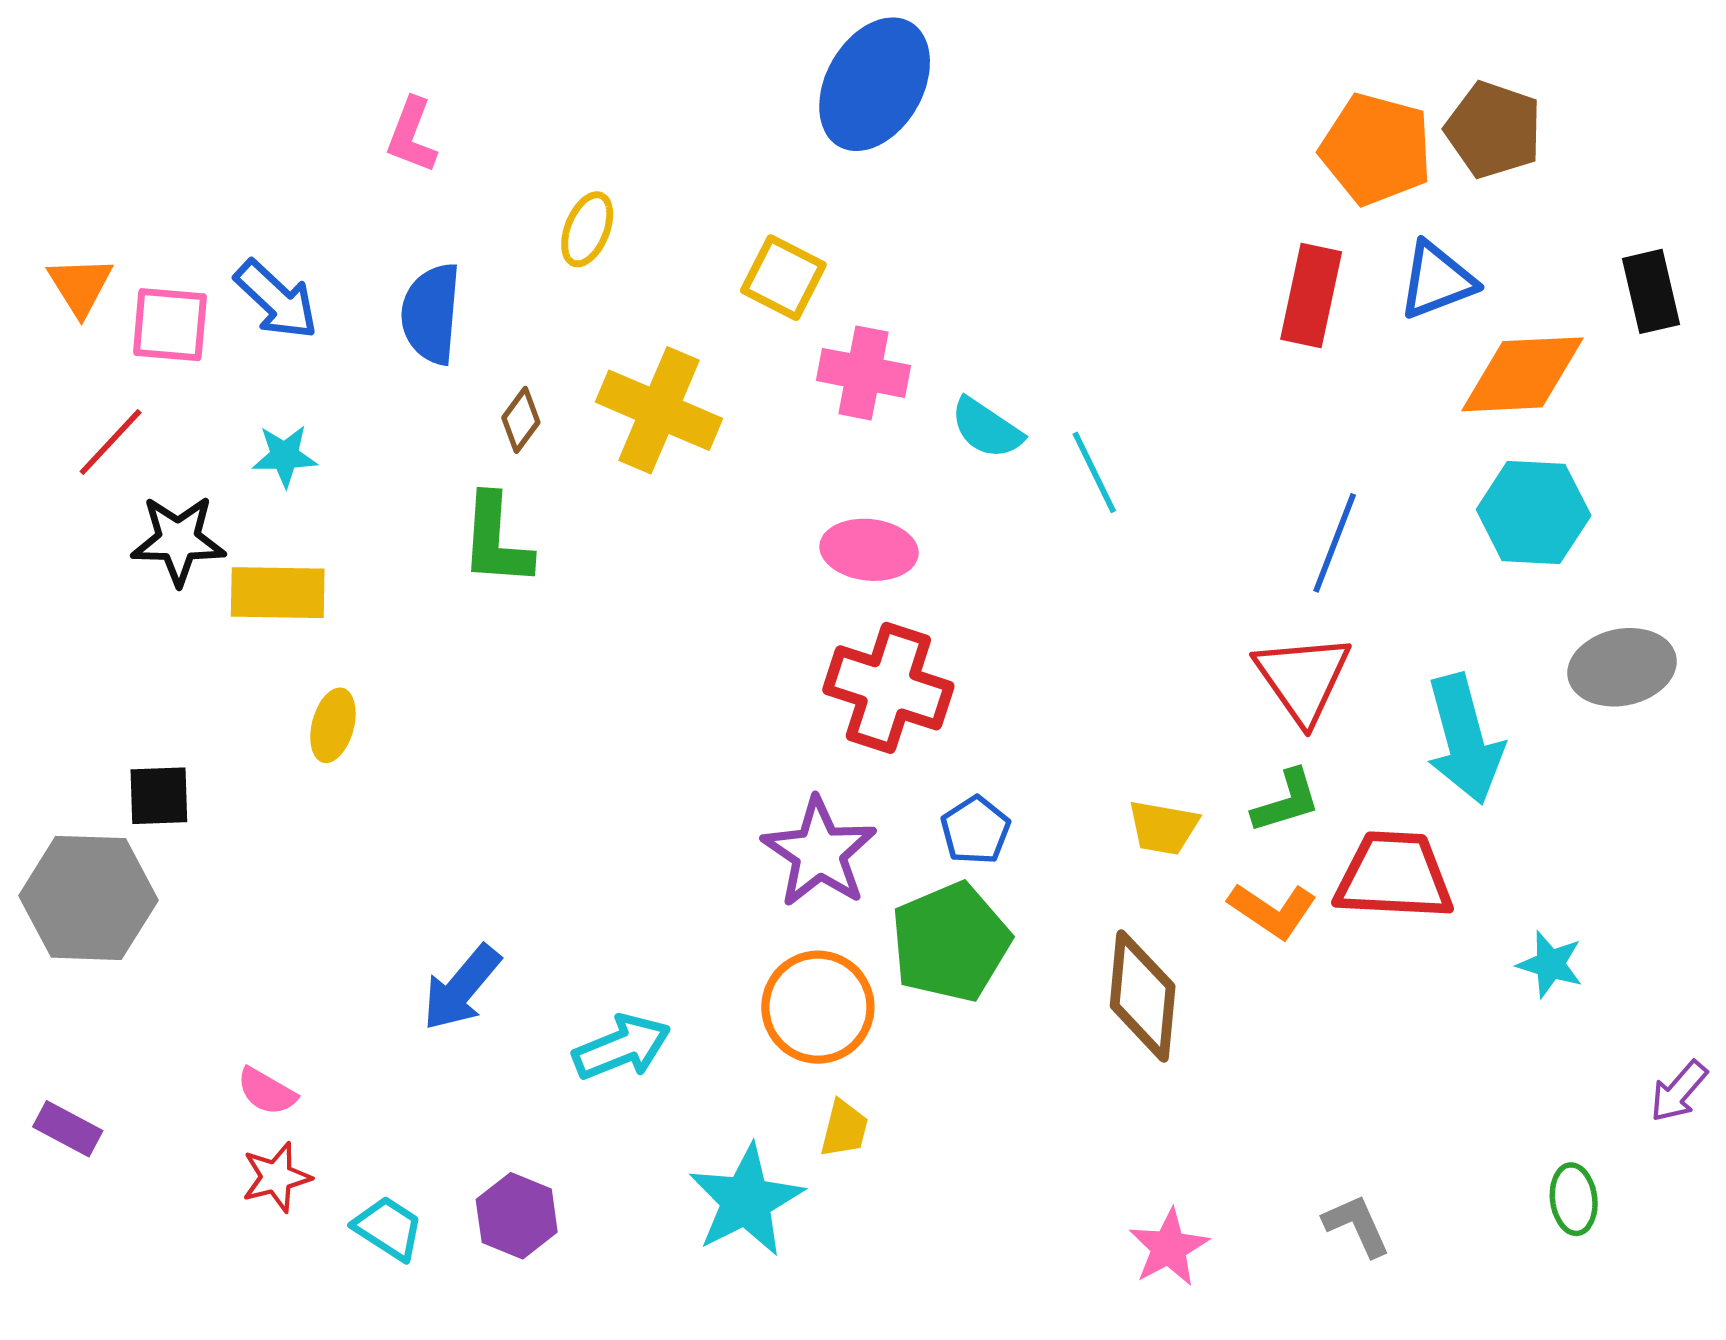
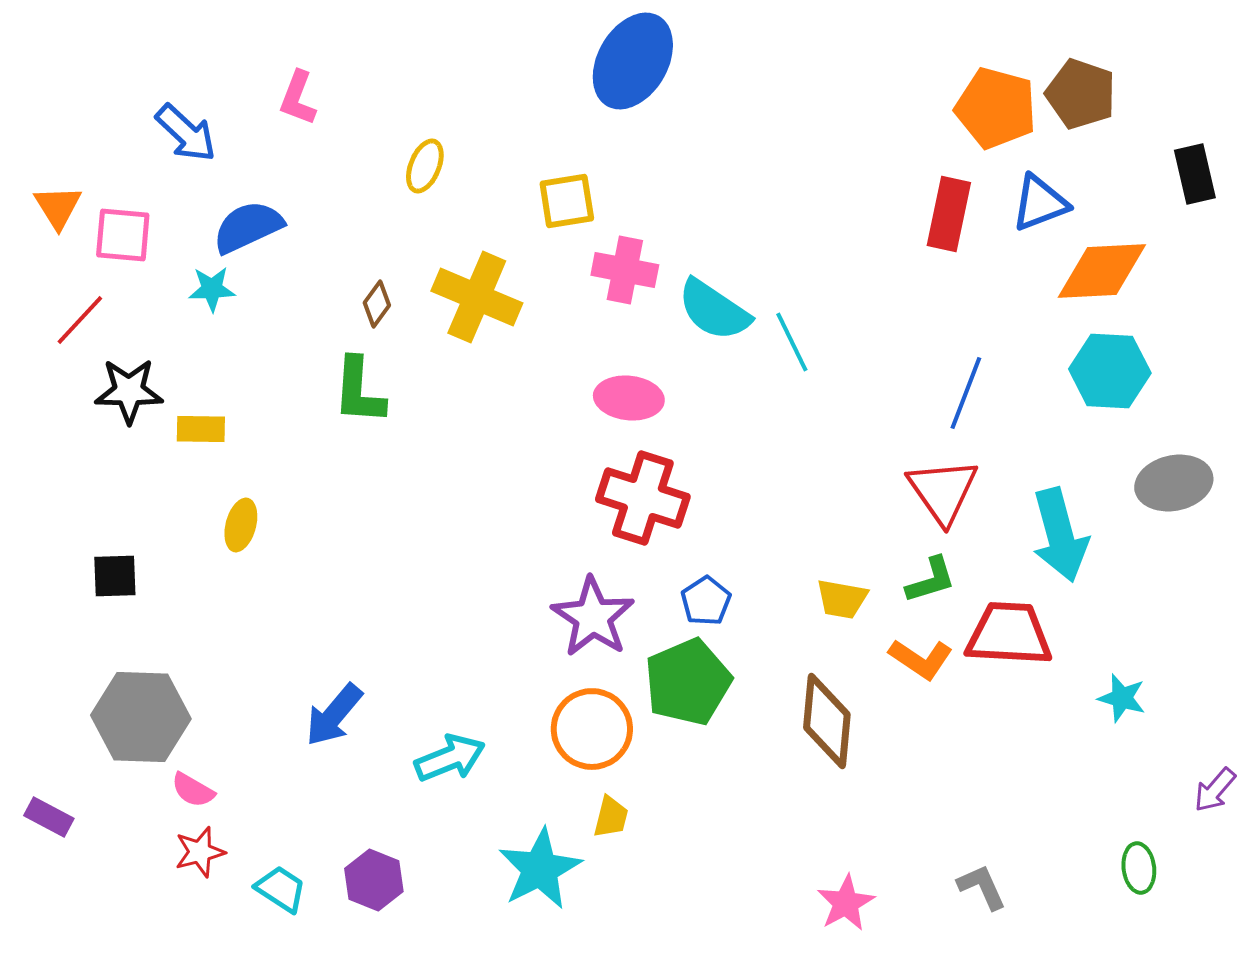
yellow square: (783, 278) -> (567, 201), turned -36
black rectangle: (1651, 291) -> (1195, 174), moved
blue arrow: (276, 300) -> (186, 133), moved
blue semicircle: (431, 314) -> (248, 227), moved, turned 60
cyan semicircle: (986, 428) -> (714, 310), size x1.4
cyan star: (285, 456) -> (212, 289), moved
yellow rectangle: (278, 593) -> (201, 429), size x0.7
gray hexagon: (88, 898) -> (141, 717), moved

